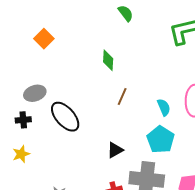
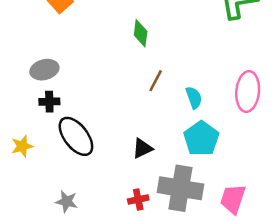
cyan semicircle: (164, 107) -> (194, 98), moved
black ellipse: (65, 117) -> (76, 136), moved
black cross: (23, 120) -> (49, 102), moved

